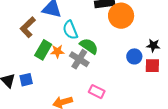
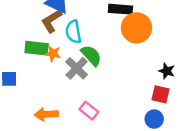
brown L-shape: (28, 27) -> (52, 21), moved
green rectangle: (43, 50) -> (37, 48), turned 54
blue circle: (134, 56) -> (154, 119), moved

